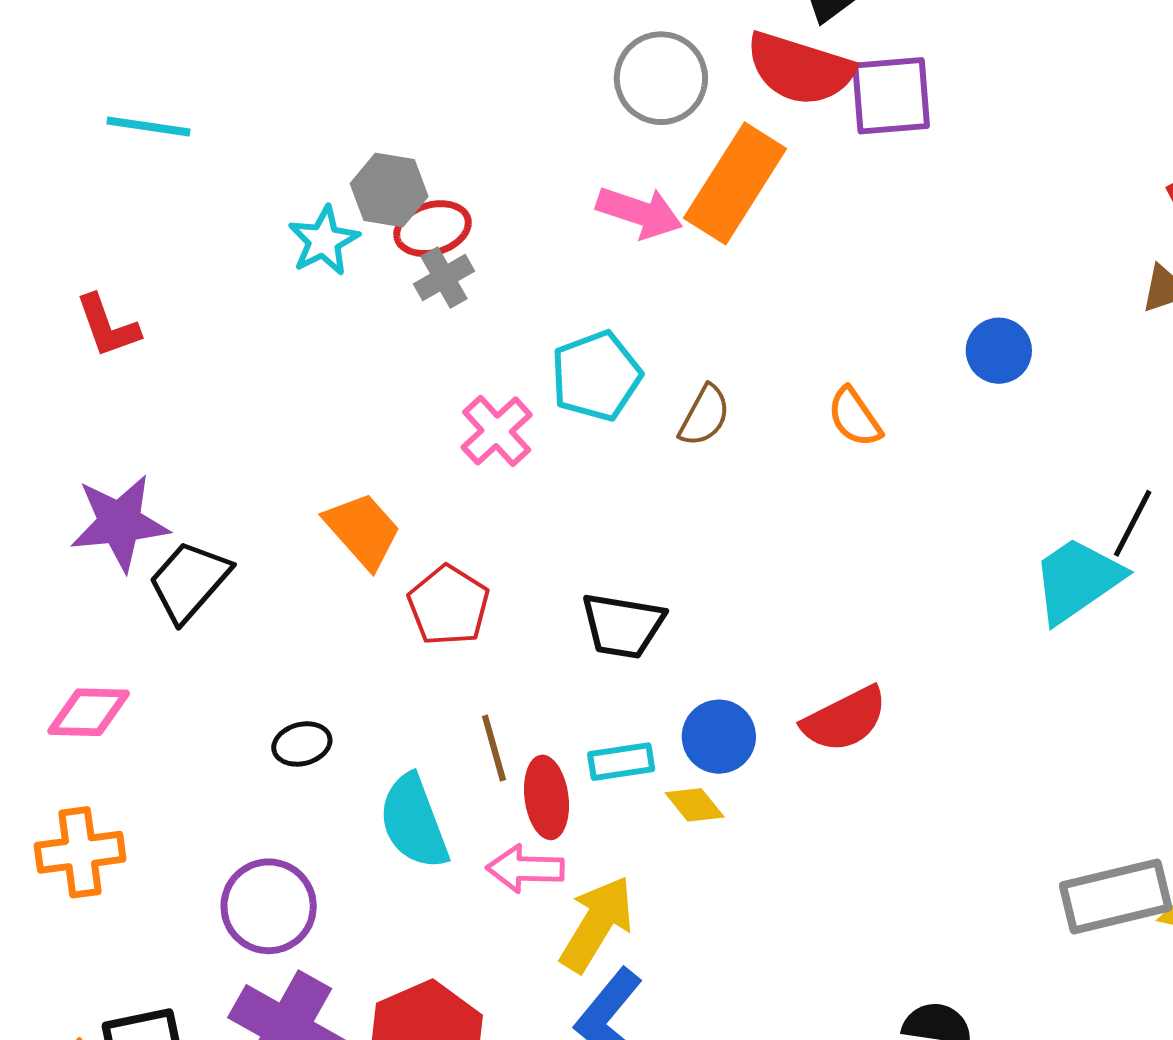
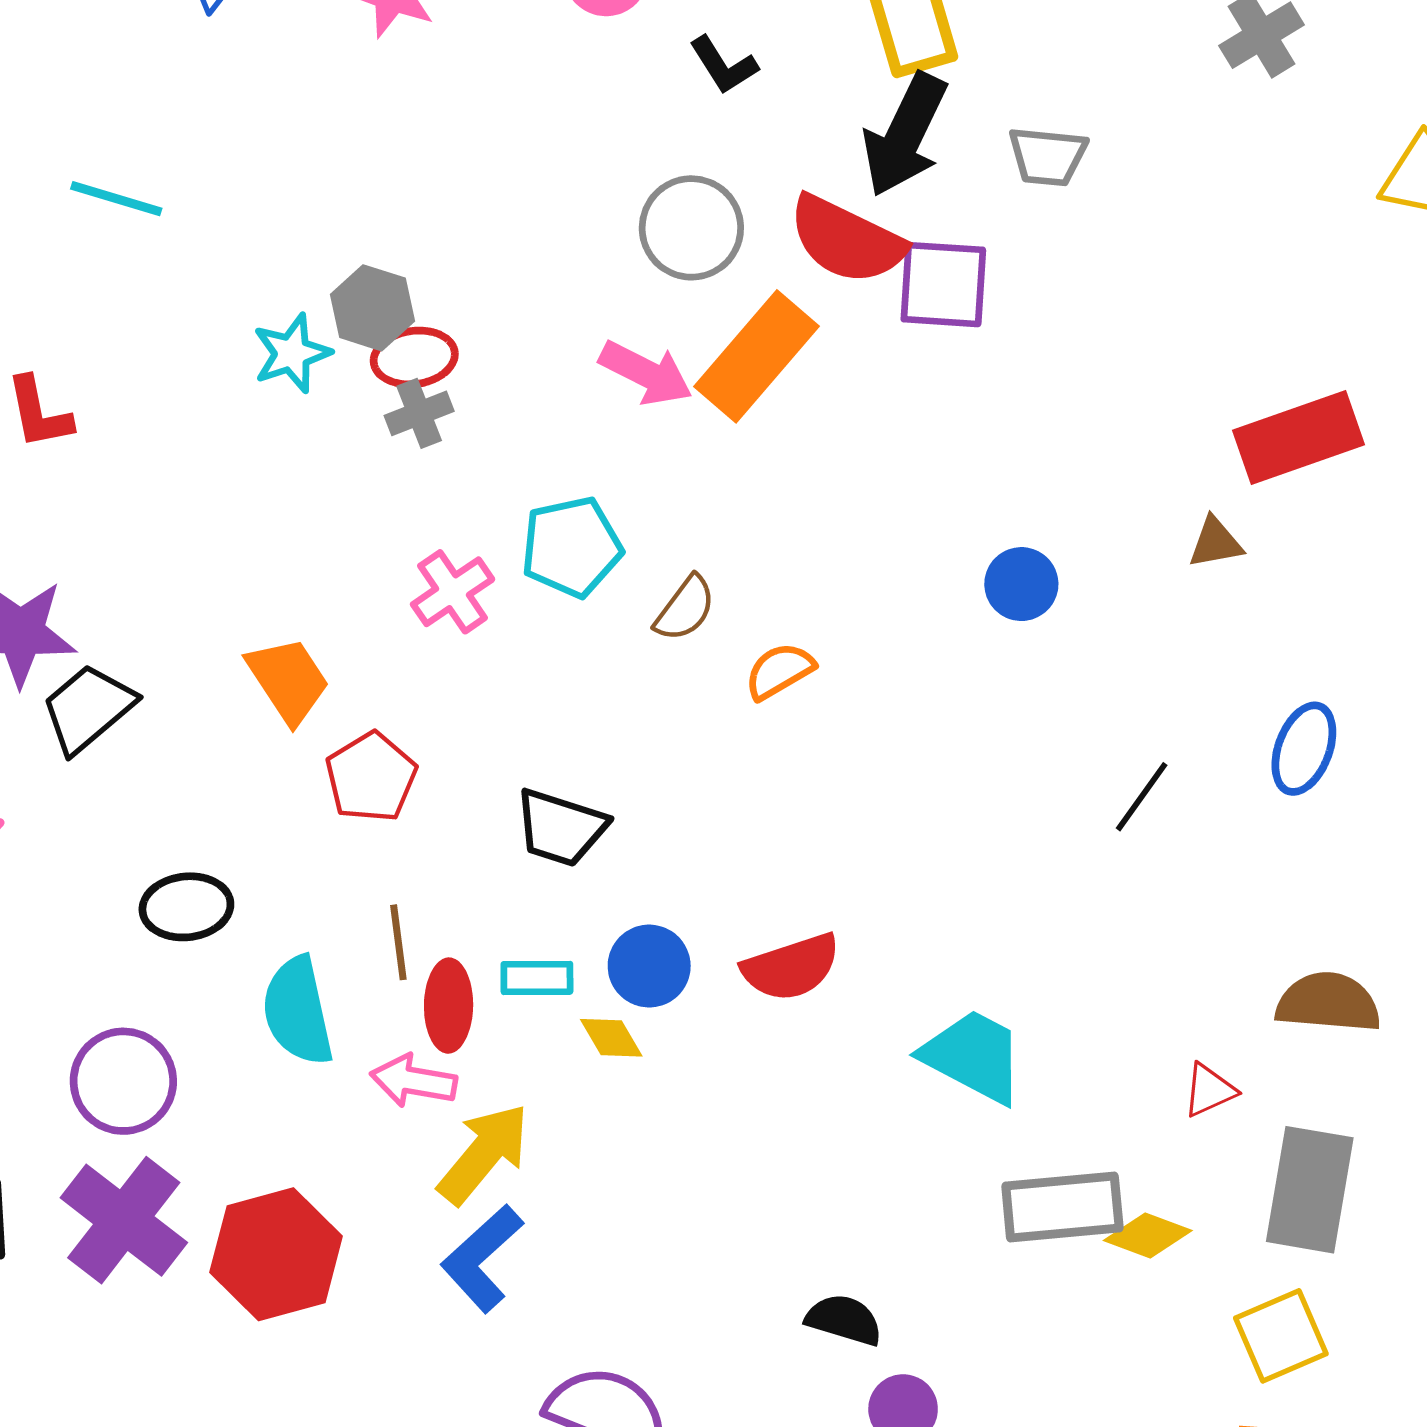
orange semicircle: (855, 417) -> (779, 671), moved, turned 86
cyan trapezoid: (1077, 580) -> (973, 1056), moved, turned 54
black ellipse: (302, 744) -> (186, 907), size x1.4

